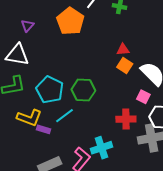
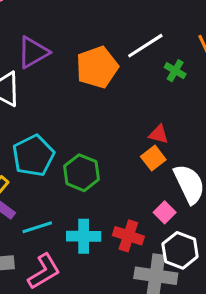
purple triangle: (27, 26) -> (33, 52), size x1.6
cyan line: (64, 116) -> (37, 227), moved
cyan cross: (102, 148) -> (84, 236), moved

